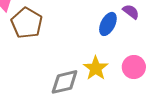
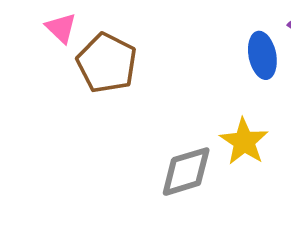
blue ellipse: (108, 24) -> (262, 55), turned -35

